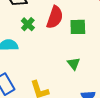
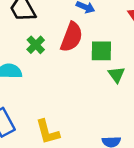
green triangle: (74, 64) -> (116, 75), moved

